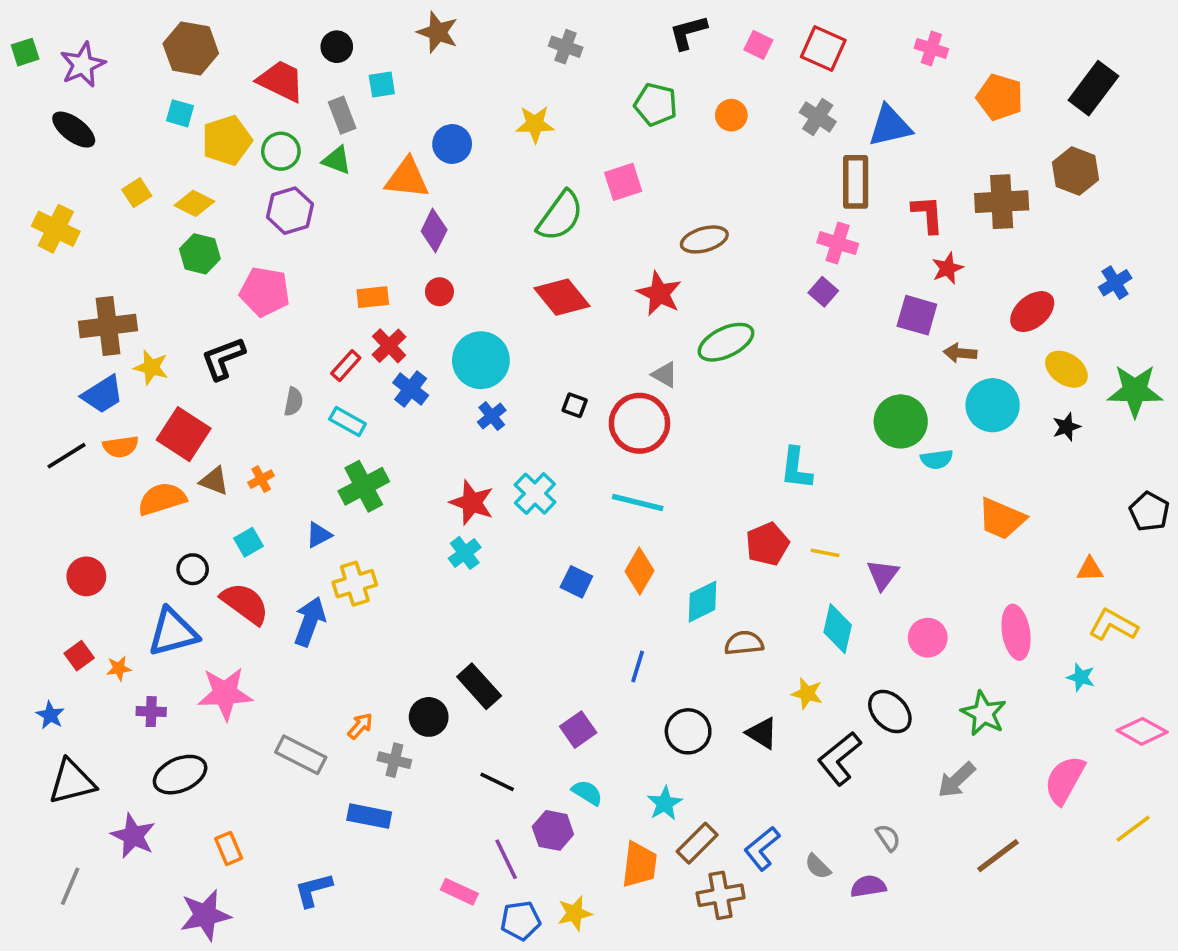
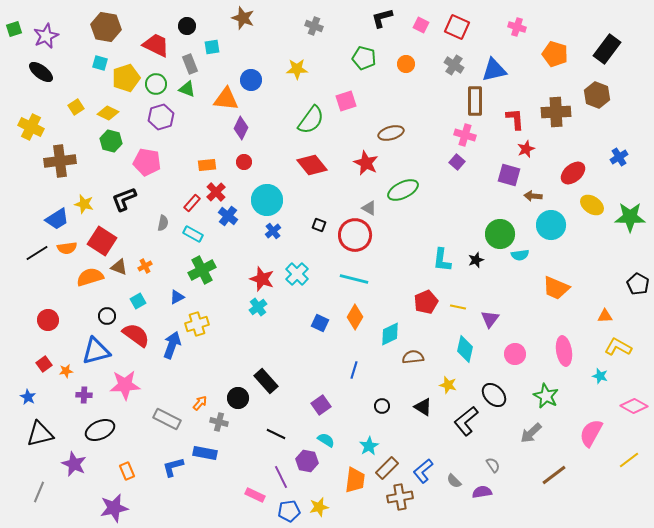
brown cross: (108, 326) -> (60, 161), moved
black star: (1066, 427) -> (476, 260), moved
black circle: (688, 731) -> (382, 406), size x0.6
blue L-shape: (313, 890) -> (173, 467), moved

